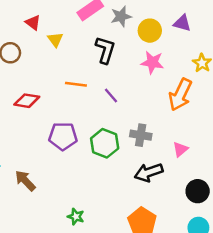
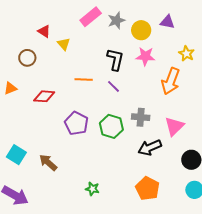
black L-shape: (105, 50) -> (115, 59), moved
purple pentagon: (63, 136) -> (76, 123), turned 30
pink triangle: (180, 149) -> (174, 126), size x1.5

